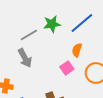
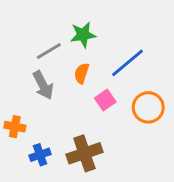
blue line: (82, 23) -> (127, 63), moved
orange semicircle: (77, 50) -> (82, 73), moved

